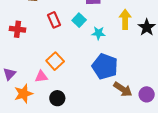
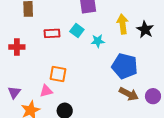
red rectangle: (54, 20) -> (52, 33), turned -63
orange square: (55, 61) -> (58, 74), turned -30
blue pentagon: (105, 66) -> (125, 66), moved

